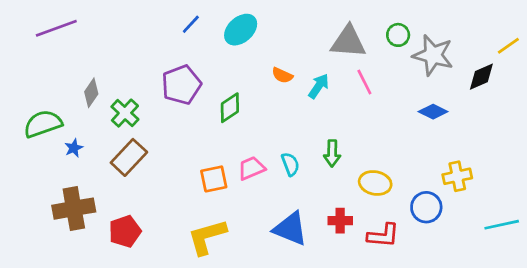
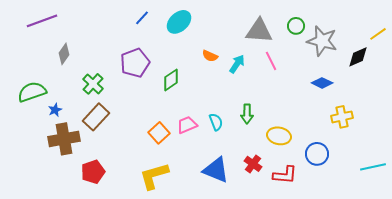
gray diamond: (91, 93) -> (64, 54), moved
yellow cross: (457, 176) -> (342, 117), moved
orange square: (214, 179) -> (159, 133), turned -30
brown cross: (74, 209) -> (64, 139), moved
red cross: (340, 221) -> (253, 164), turned 36

